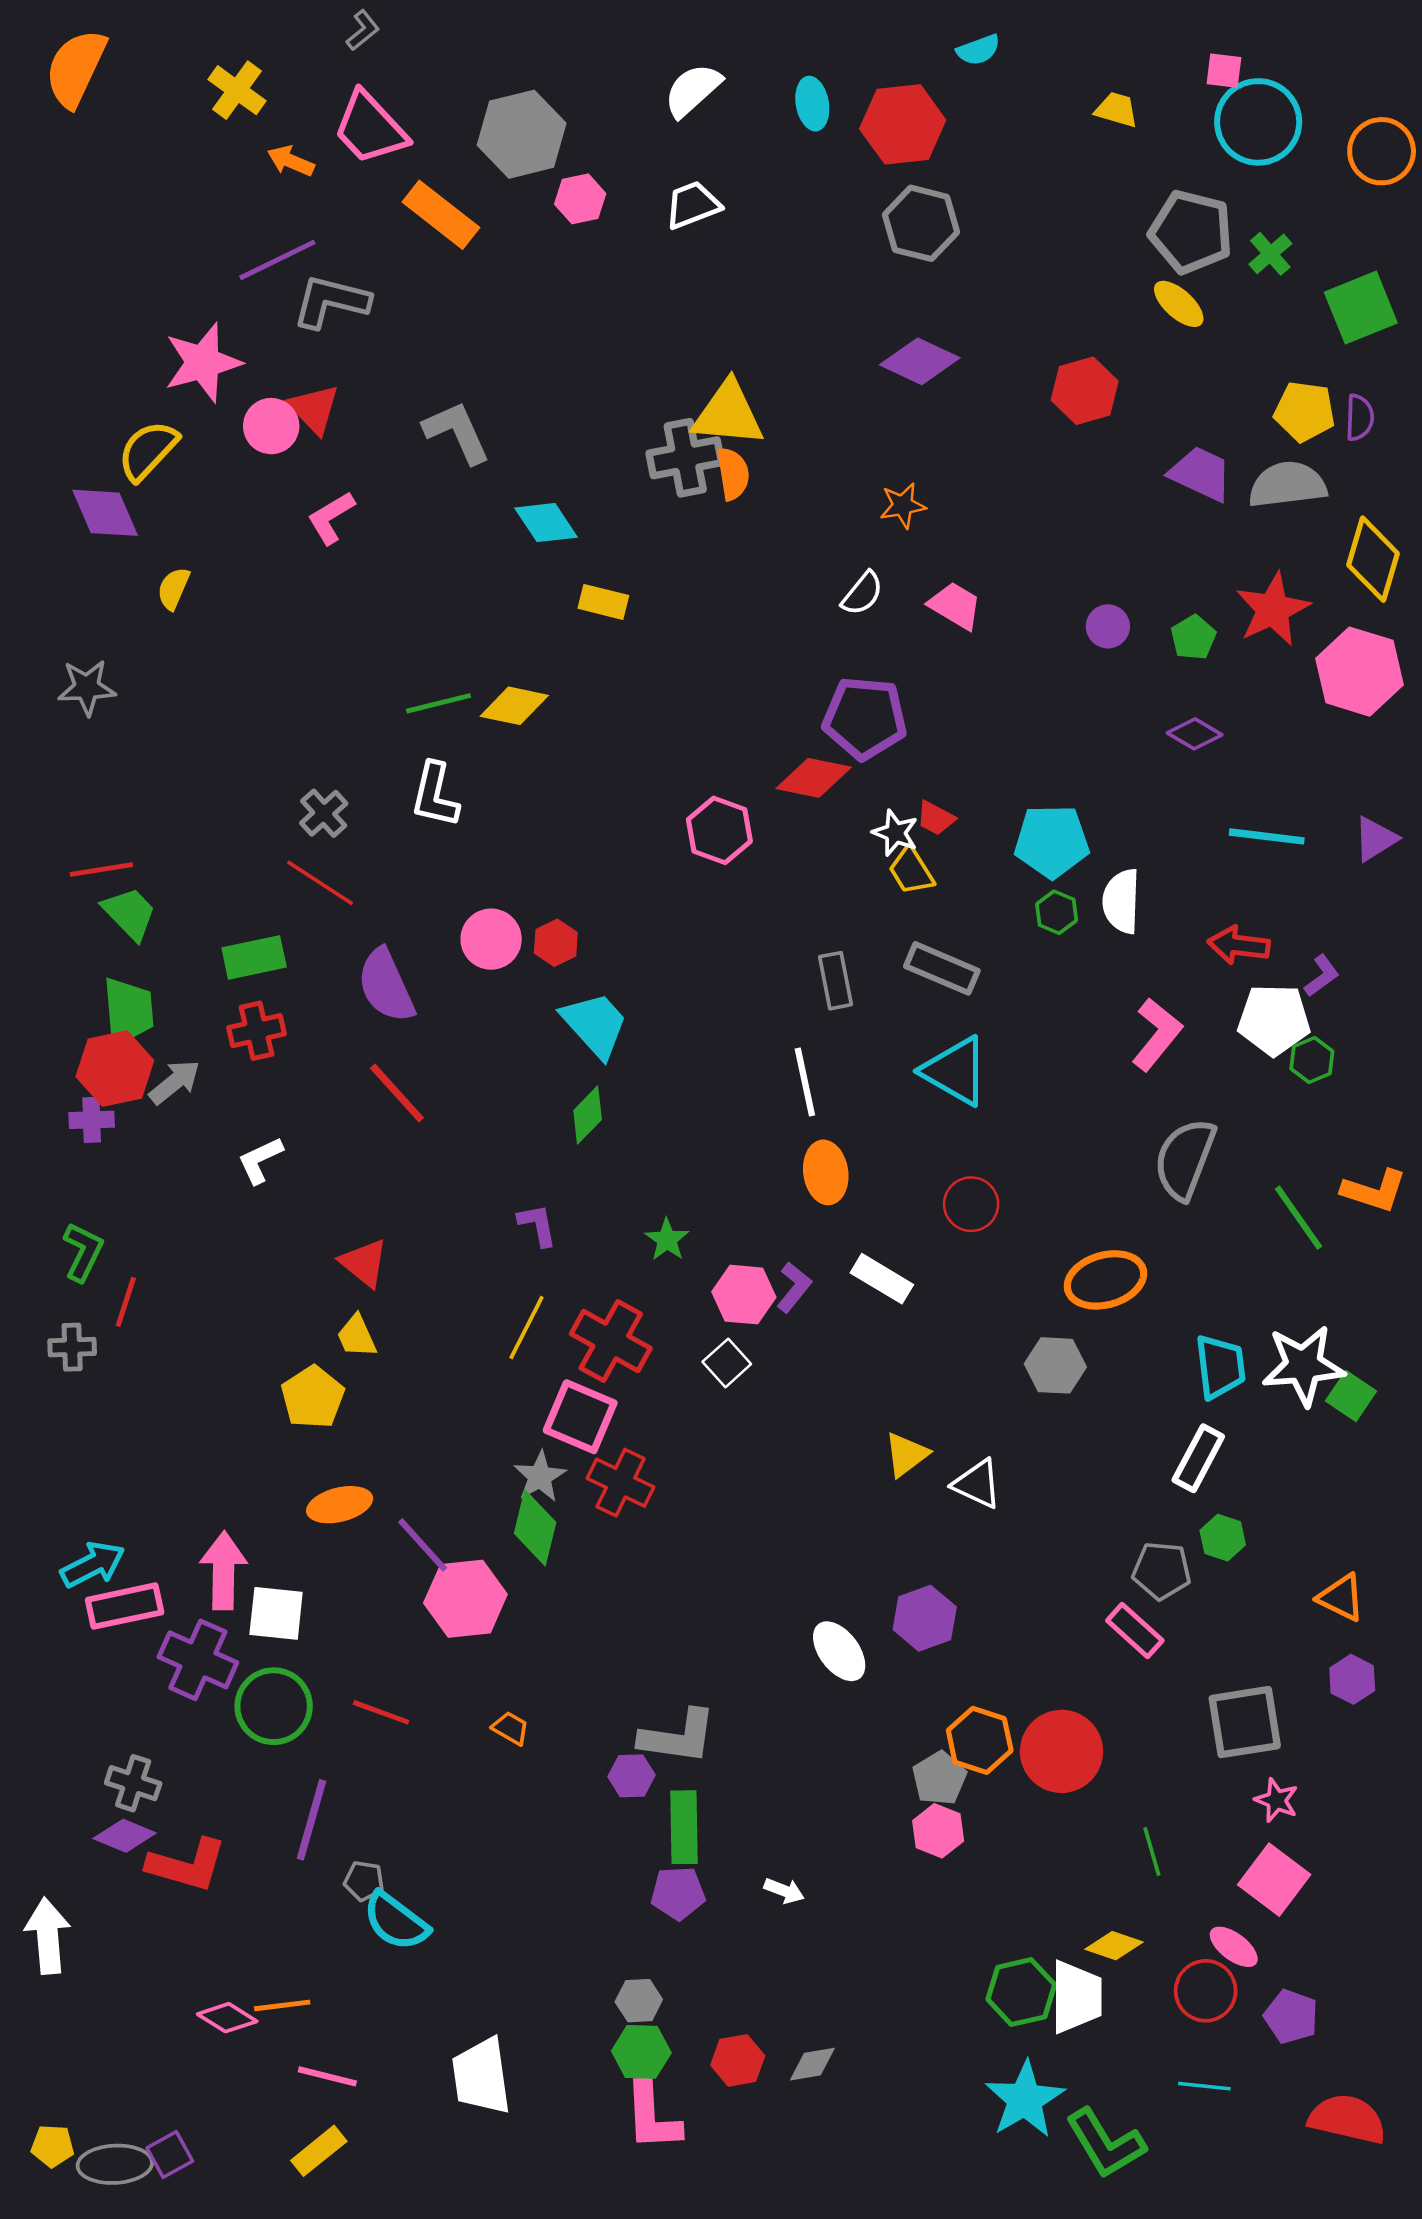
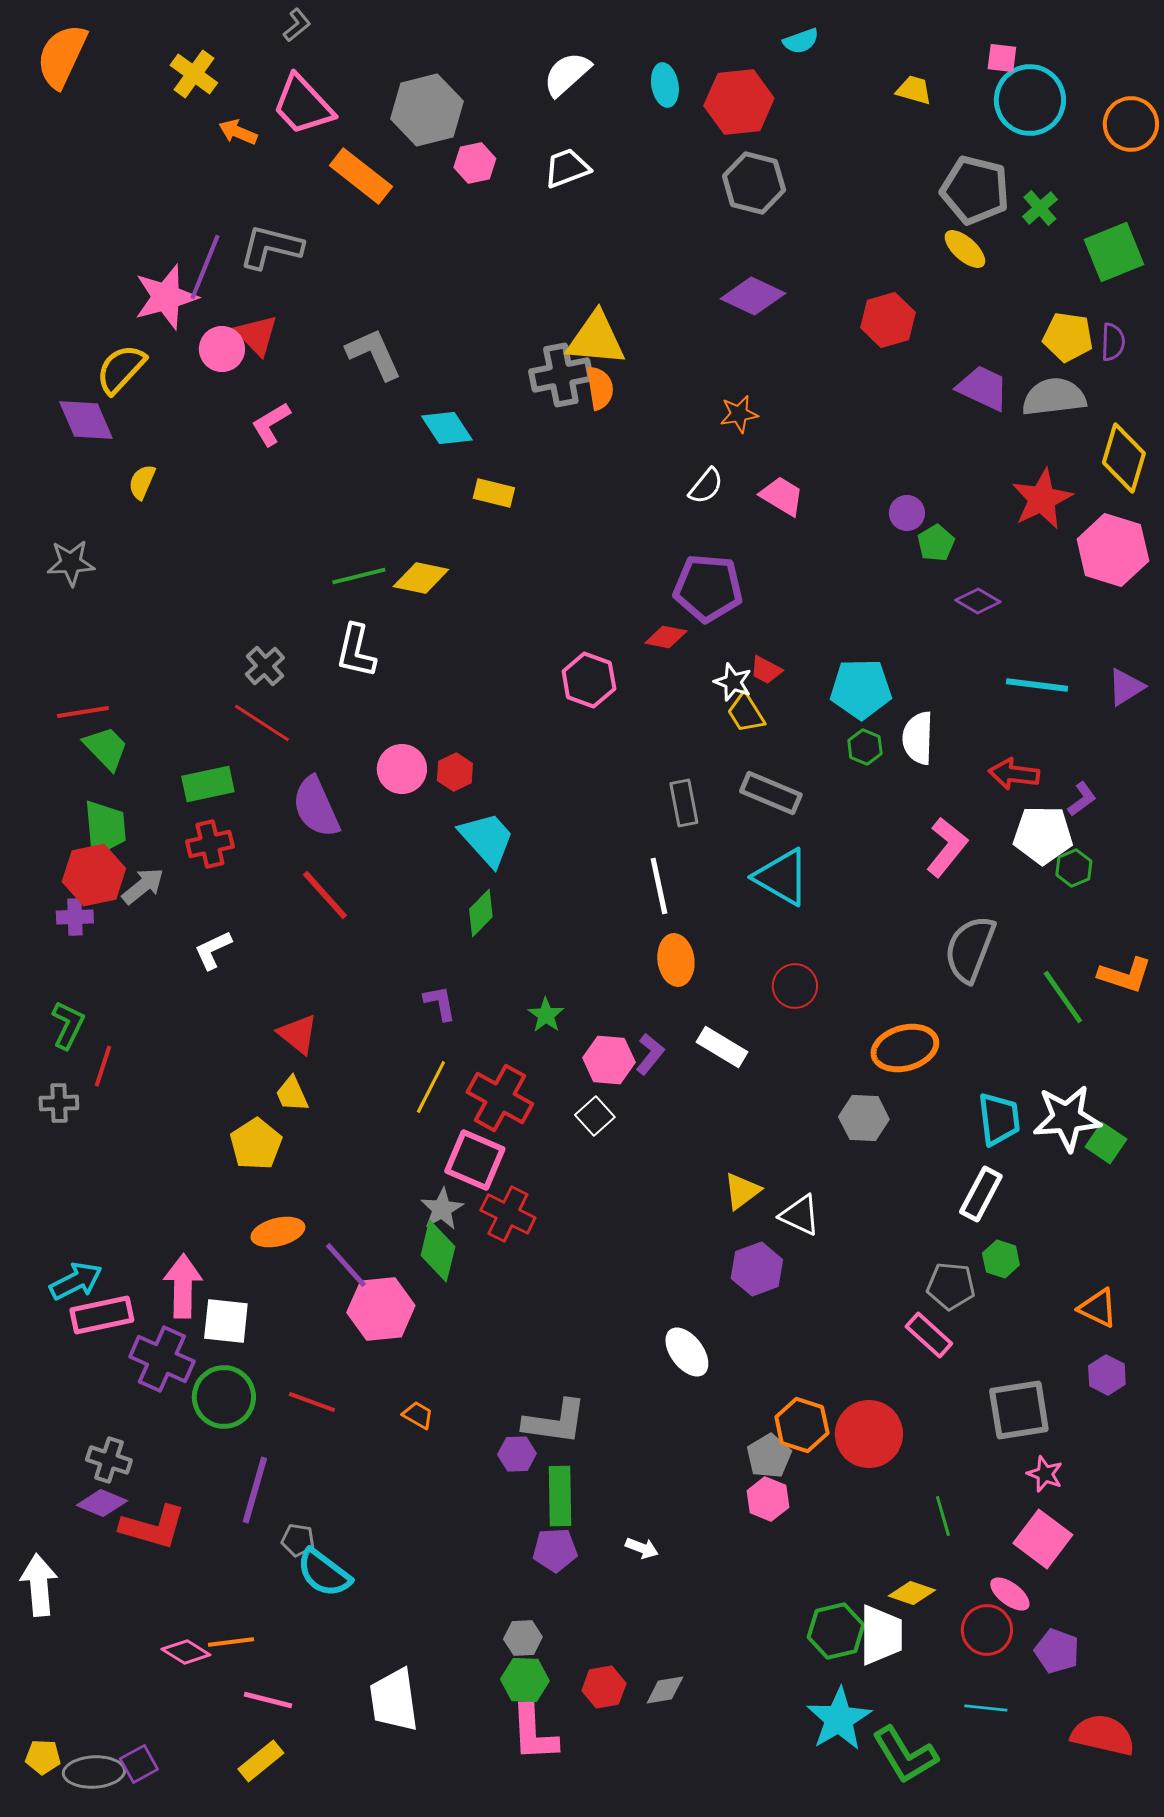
purple line: (277, 260) -> (205, 267), moved, turned -42
green pentagon: (1193, 637) -> (936, 543), moved
red diamond: (814, 778) -> (666, 637), size x0.7
purple hexagon: (925, 1618) -> (757, 1269), moved

